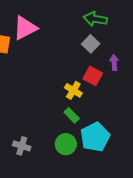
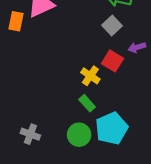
purple arrow: (114, 62) -> (137, 47), turned -105

